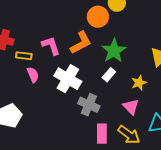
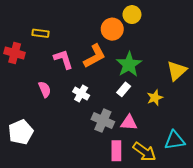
yellow rectangle: (24, 56) -> (41, 33), moved
white cross: (68, 79) -> (81, 94), size x0.6
pink triangle: (131, 107) -> (129, 123), moved, turned -42

